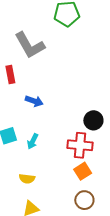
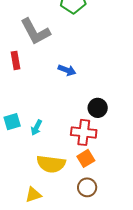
blue arrow: (34, 101) -> (67, 70), moved
yellow semicircle: (27, 179) -> (51, 164), moved, size x1.8

